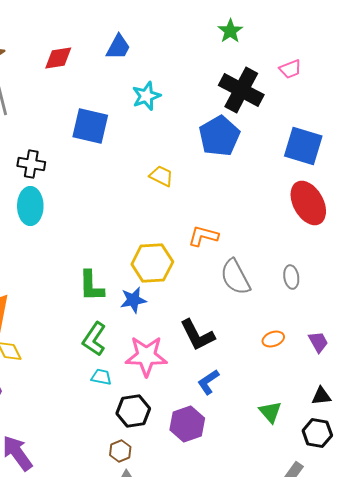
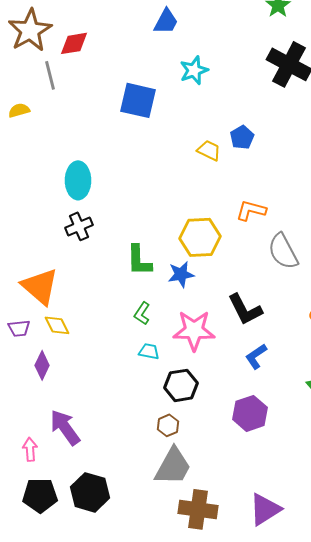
red diamond: (58, 58) -> (74, 43), moved
blue pentagon: (219, 136) -> (242, 137), moved, size x0.6
black cross: (31, 164) -> (79, 226), moved, turned -32
green L-shape: (94, 339) -> (142, 313), size x0.7
purple hexagon: (187, 424) -> (250, 413), moved

